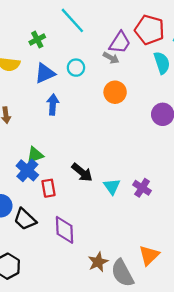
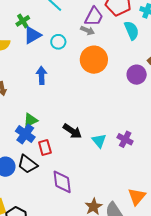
blue triangle: (45, 73) -> (32, 35), moved
orange circle: (115, 92) -> (94, 60), size x1.4
black trapezoid: (25, 219) -> (28, 164), moved

